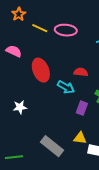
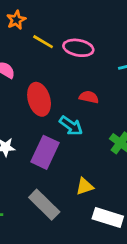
red semicircle: (81, 72) -> (89, 97), moved
purple rectangle: (82, 108) -> (45, 152), moved, size x1.6
yellow triangle: (80, 138) -> (85, 186), moved, turned -32

